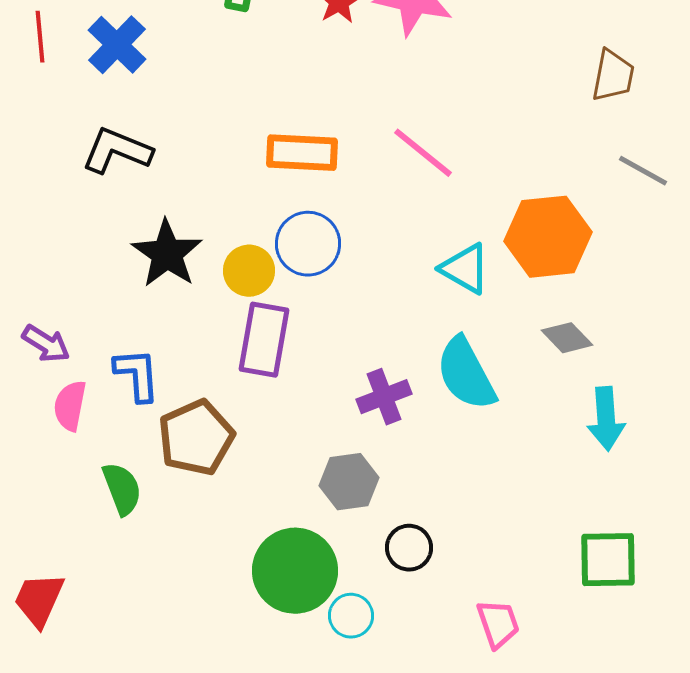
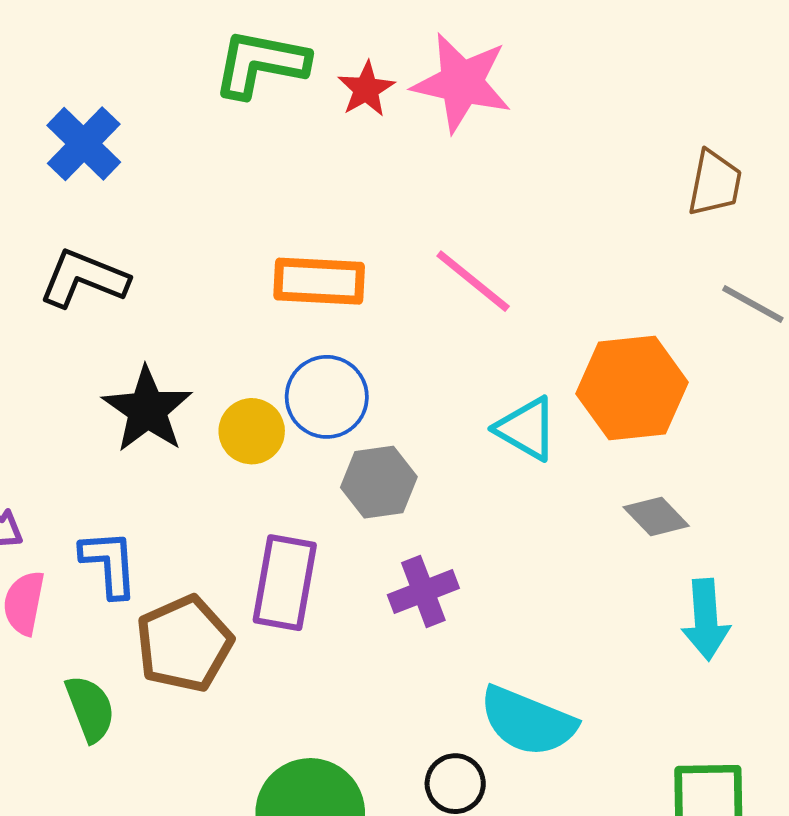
purple rectangle: (264, 340) -> (285, 583), moved
cyan semicircle: (466, 374) -> (528, 721), moved, turned -40
gray hexagon: (349, 482) -> (379, 482), moved

